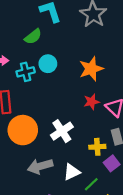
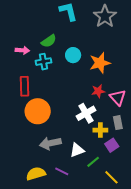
green semicircle: (33, 37) -> (49, 41), moved
cyan circle: (48, 64) -> (73, 55), moved
white cross: (62, 131) -> (86, 113), moved

